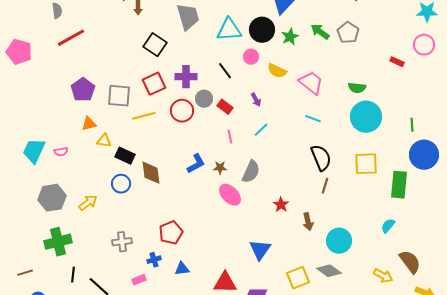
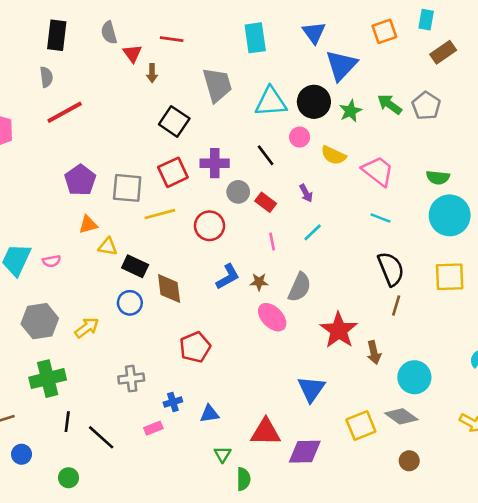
red circle: (182, 111) -> (209, 226), moved
red star: (281, 205) -> (339, 330), size x1.8
red pentagon: (171, 233) -> (195, 347), moved

